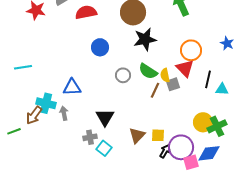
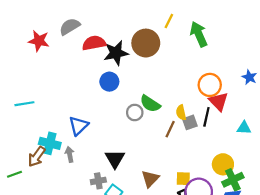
black star: (145, 39) -> (116, 53), moved
red triangle: (185, 68) -> (219, 101), moved
green semicircle: (148, 71) -> (150, 104), moved
black line: (208, 79) -> (206, 117), moved
blue triangle: (72, 87) -> (78, 126), turned -42
green cross: (217, 126) -> (233, 180), moved
yellow square: (158, 135) -> (183, 179), moved

